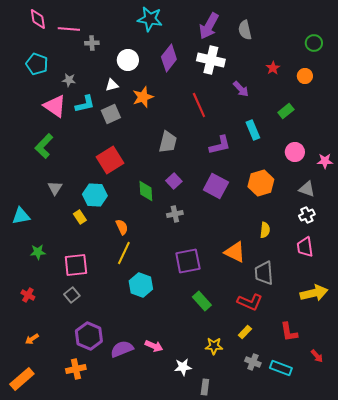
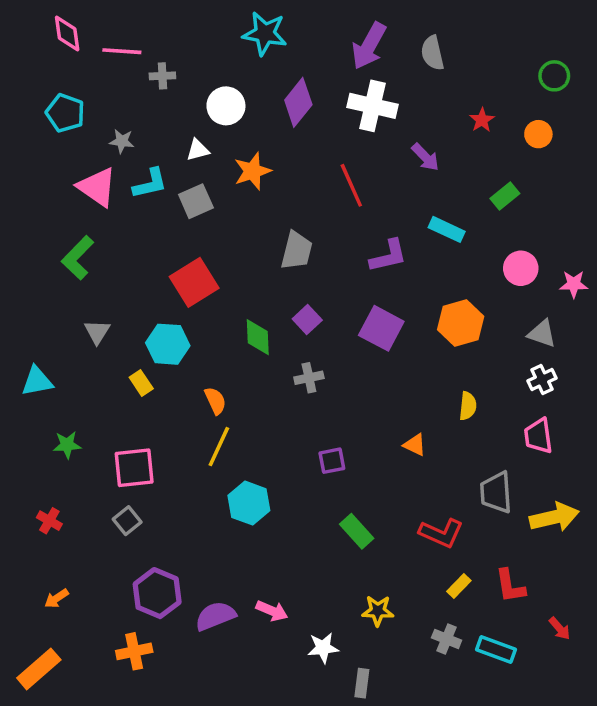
cyan rectangle: (253, 130) -> (447, 229), turned -42
orange triangle: (235, 252) -> (415, 445), size x0.6
purple square: (188, 261) -> (332, 461), size x0.6
gray trapezoid: (264, 273) -> (496, 492), moved
yellow rectangle: (245, 332) -> (459, 586), moved

